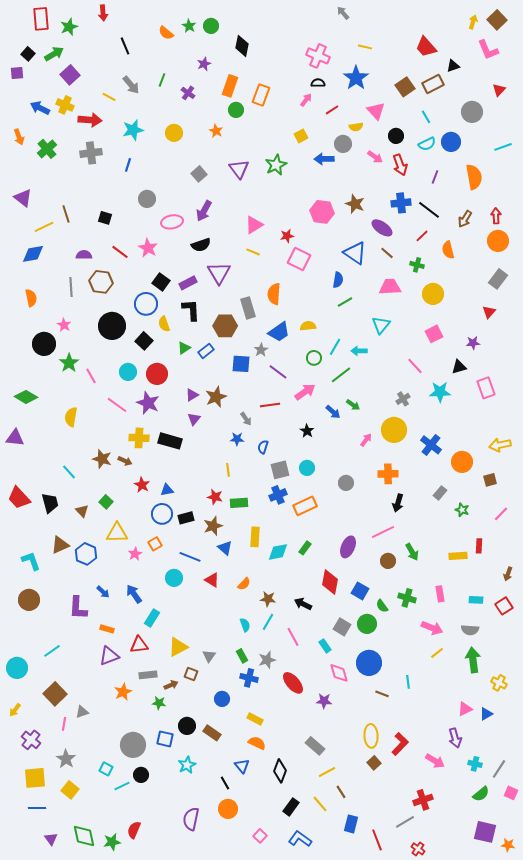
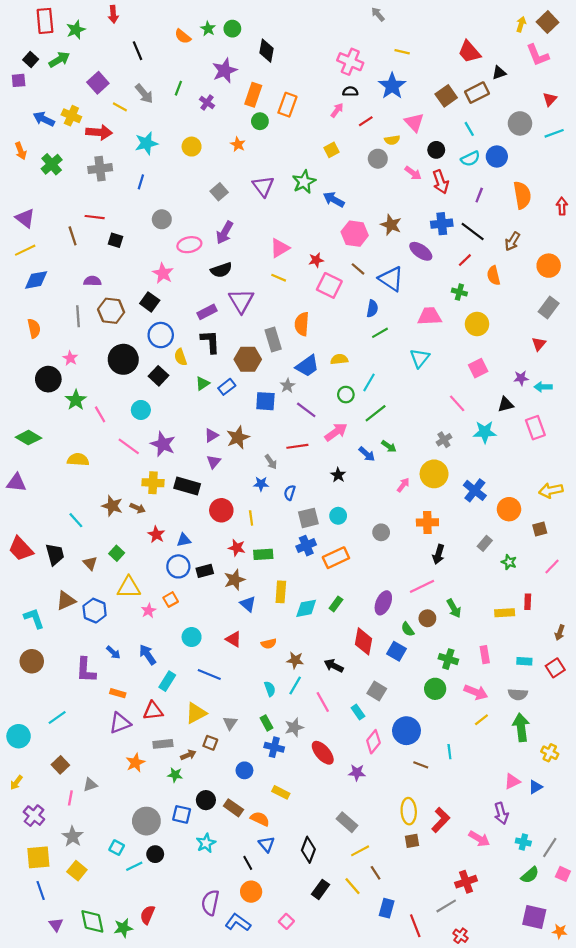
purple star: (204, 64) -> (225, 71), size x1.6
purple square: (70, 75) -> (98, 83), moved
cyan line: (503, 147) -> (554, 133), moved
blue arrow: (324, 159) -> (334, 199), moved, turned 30
red arrow: (496, 216) -> (562, 206), moved
yellow line: (44, 227) -> (25, 250), moved
red line: (120, 252) -> (95, 217), moved, turned -30
brown line: (387, 253) -> (358, 269), moved
black square: (161, 282) -> (150, 302), moved
cyan arrow: (359, 351) -> (543, 387), moved
red circle: (157, 374) -> (221, 510), moved
yellow semicircle: (71, 417) -> (78, 460), turned 84
blue line: (190, 557) -> (209, 674), moved
orange semicircle: (244, 584) -> (269, 644), turned 32
green semicircle: (382, 606) -> (408, 629), moved
green circle: (367, 624) -> (435, 689), moved
pink diamond: (339, 673) -> (373, 742), turned 55
brown square: (55, 694) -> (60, 765), size x0.7
orange semicircle: (257, 743) -> (260, 819), moved
brown square: (374, 763) -> (412, 841), turned 32
blue line: (37, 808) -> (41, 890), turned 72
blue L-shape: (300, 839) -> (238, 922), moved

